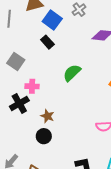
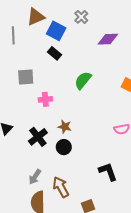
gray square: (16, 62) -> (26, 77), turned -30
black cross: (19, 104) -> (38, 137), moved

